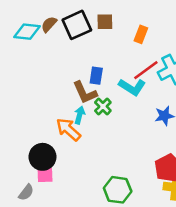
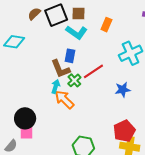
cyan diamond: (27, 32) -> (14, 42), moved
red line: (146, 70) -> (93, 71), moved
cyan L-shape: (132, 87) -> (76, 32), moved
orange arrow: (68, 129) -> (64, 99), moved

